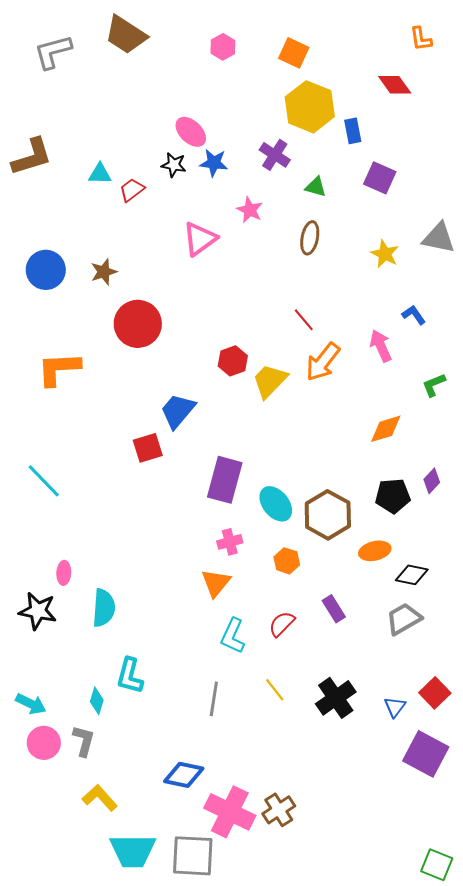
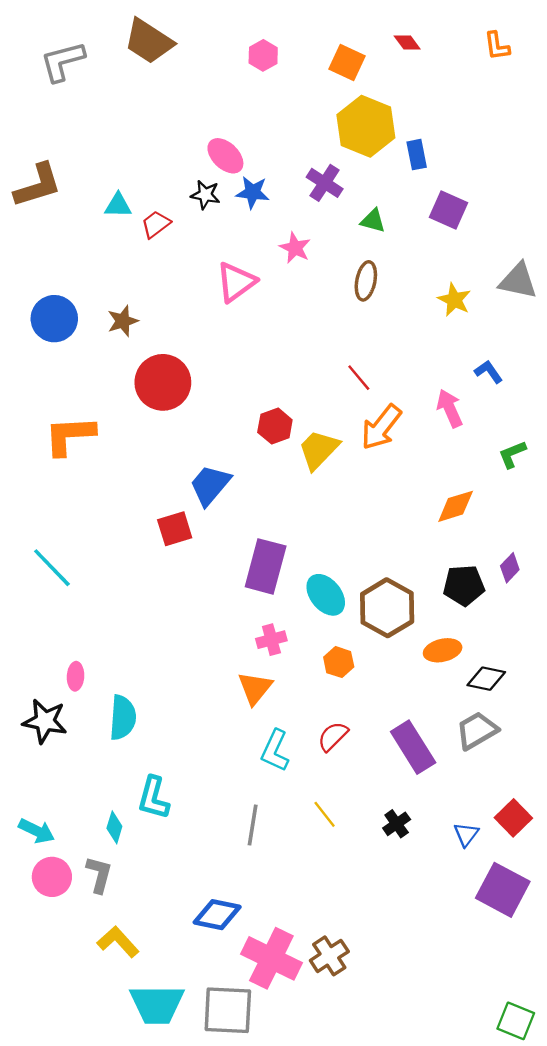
red diamond: (395, 85) -> (407, 42), moved, size x0.7
purple rectangle: (334, 609) -> (413, 747), moved, size x1.6
black cross: (336, 698) -> (397, 824), size x0.6

